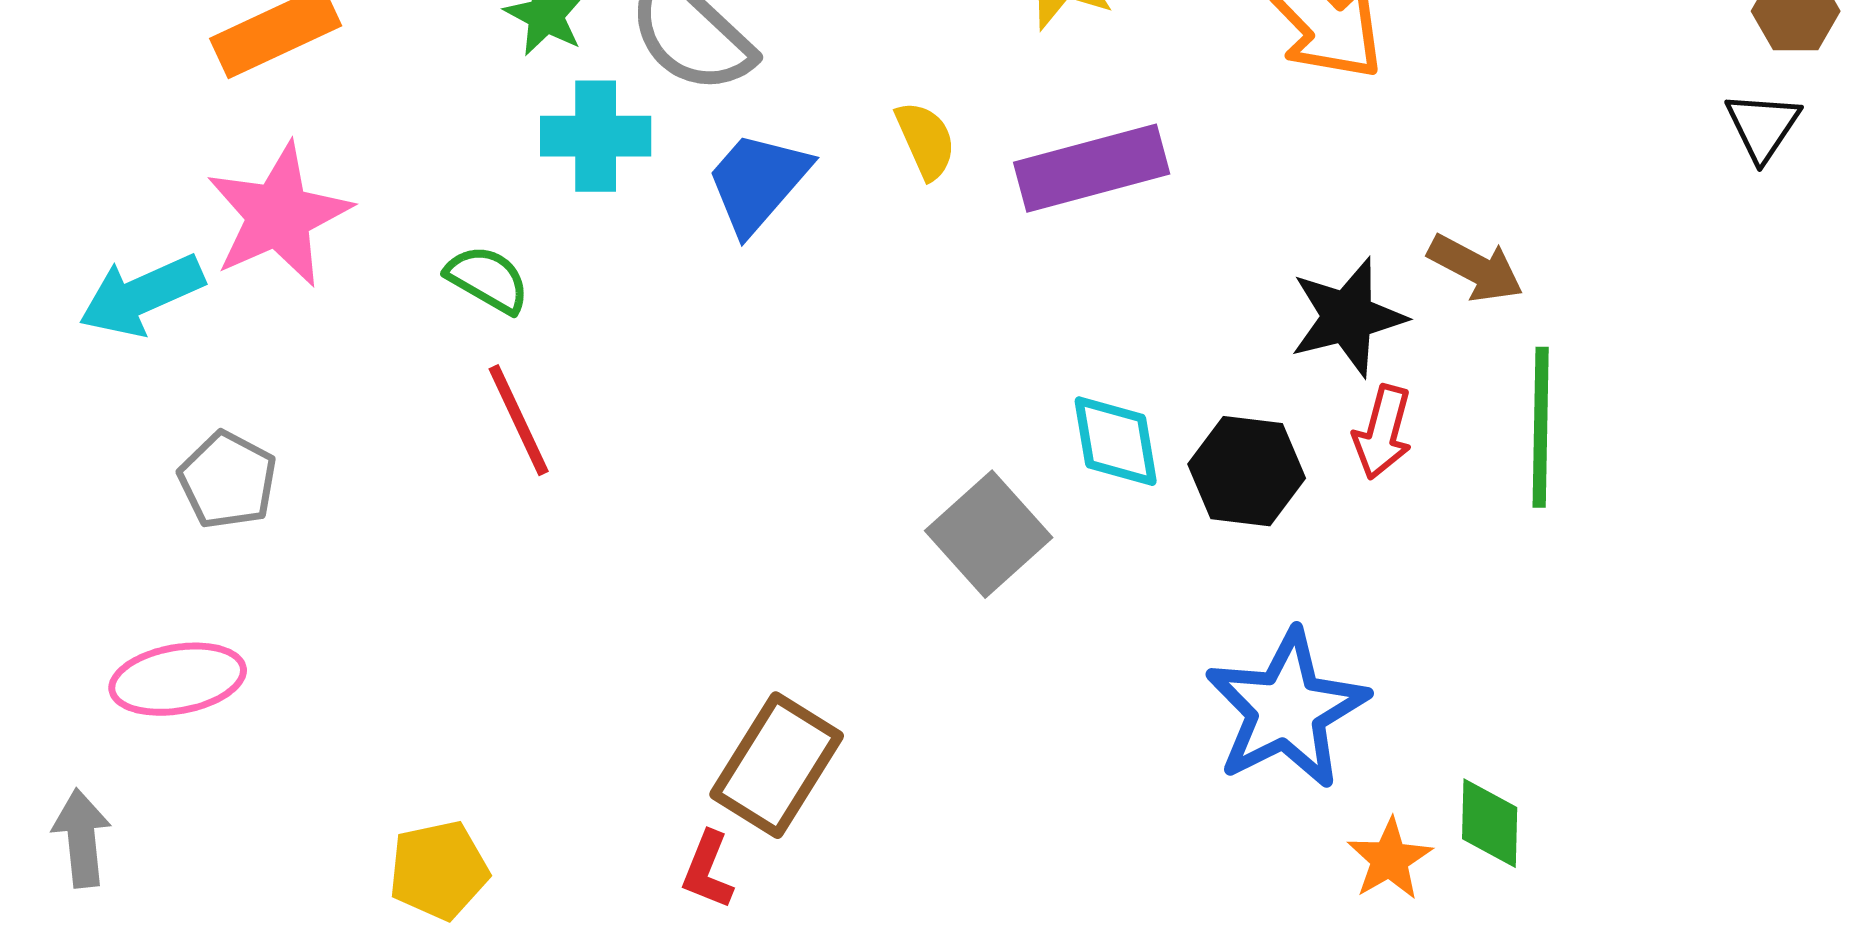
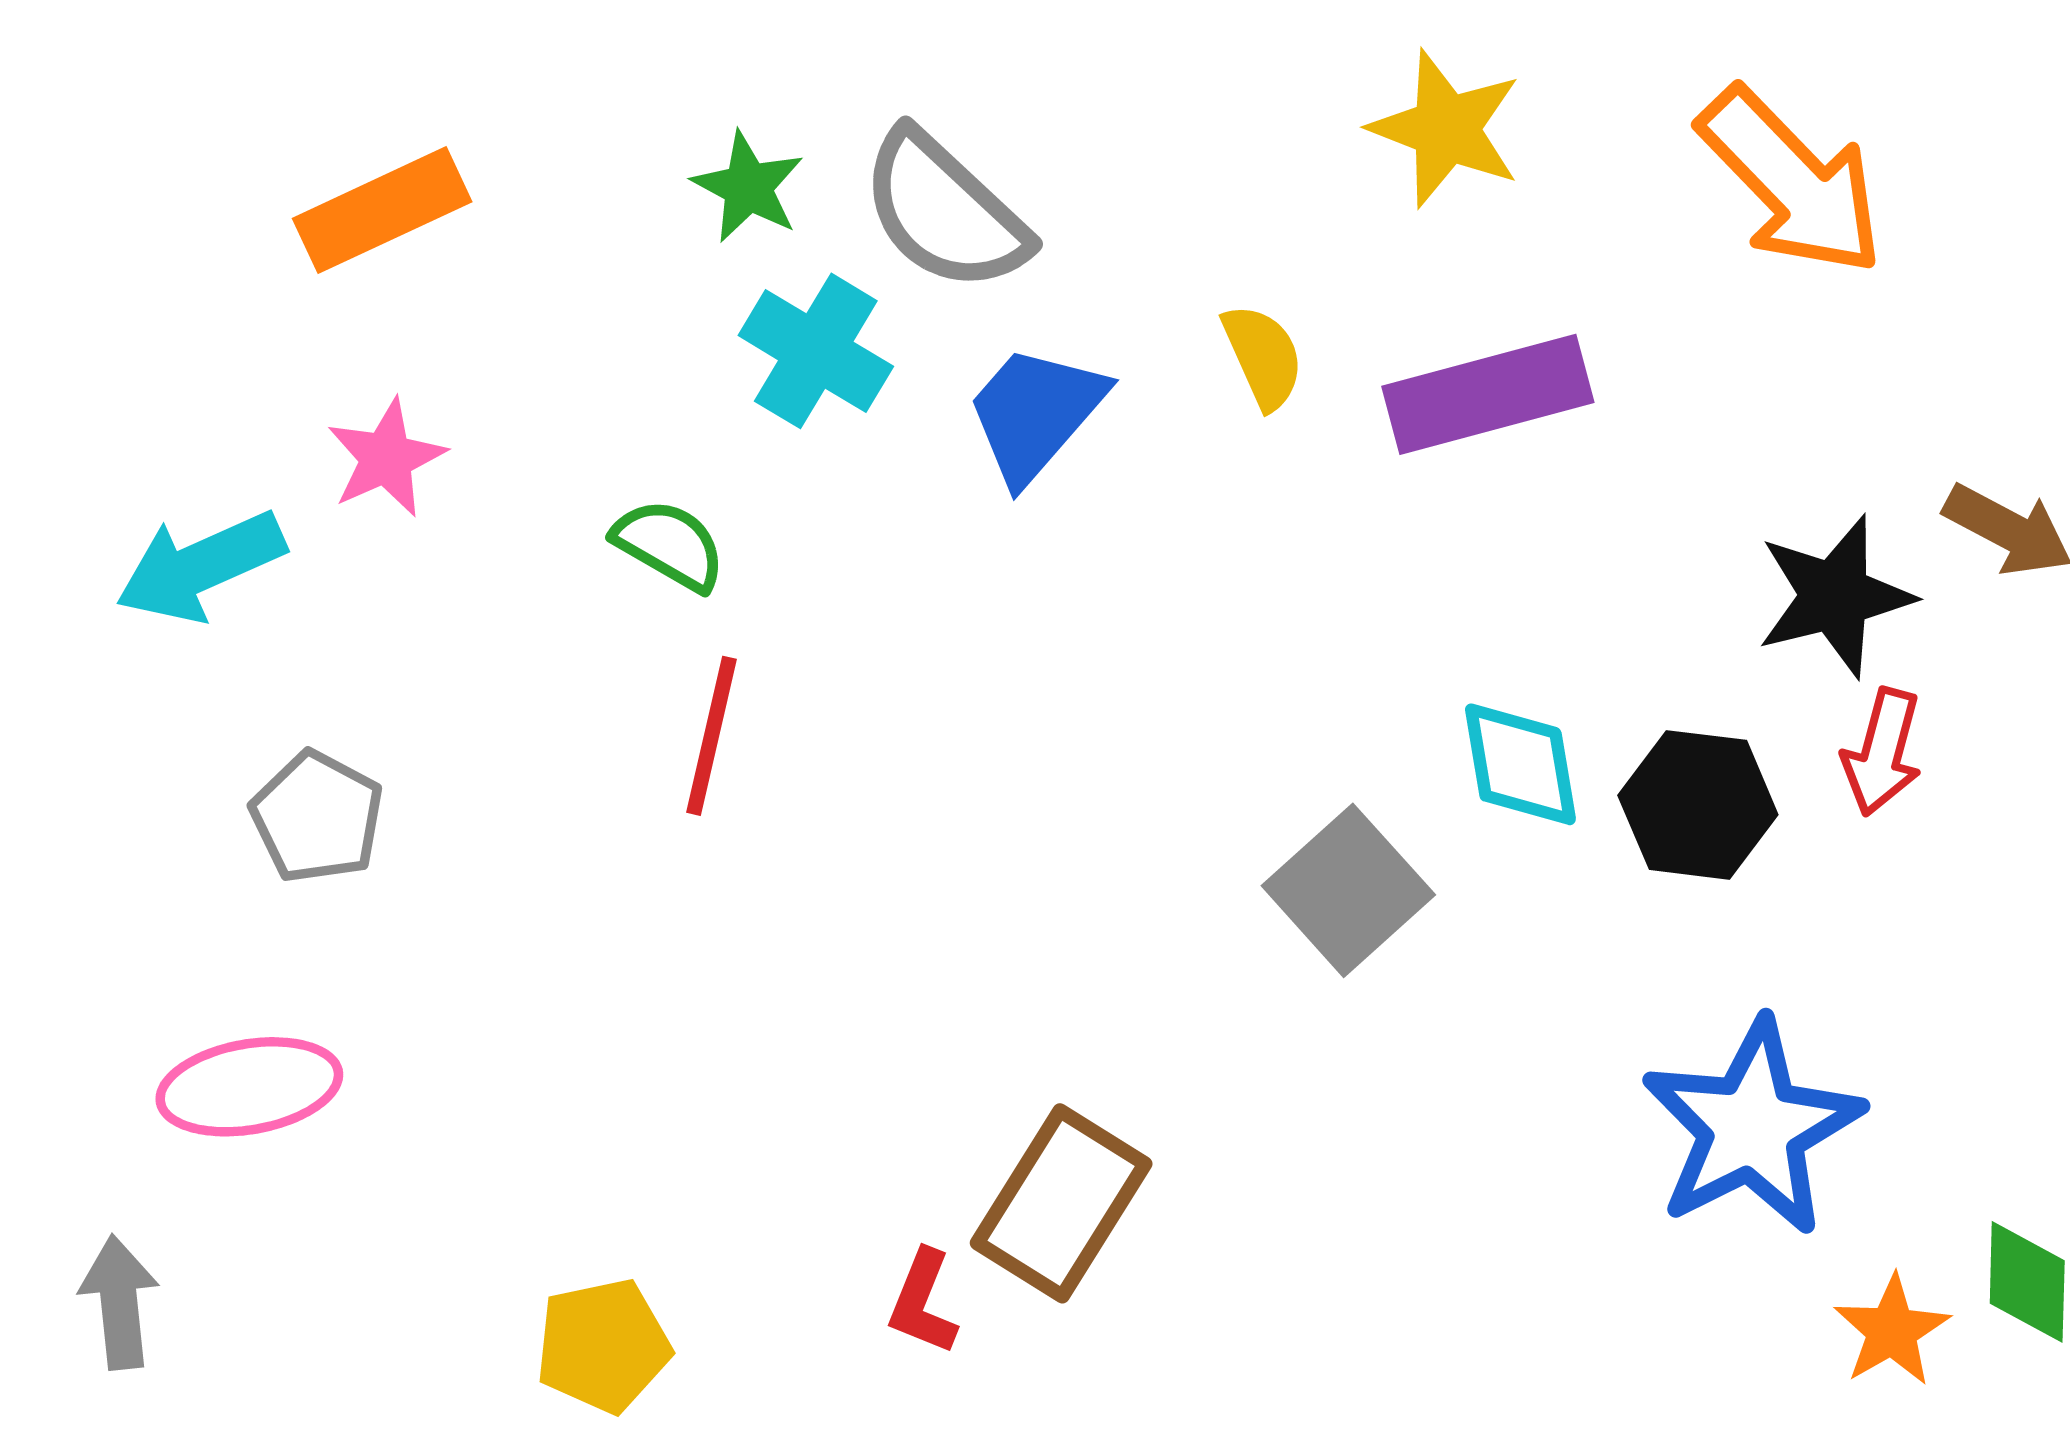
cyan cross: (596, 136) -> (816, 351), turned 31
pink star: (279, 215) -> (386, 458), size x0.6
red line: (519, 420) -> (711, 736), turned 38
red L-shape: (708, 870) -> (923, 1302), moved

